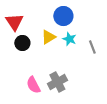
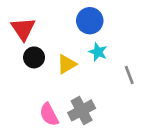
yellow triangle: (48, 37) -> (67, 64), moved
gray line: (92, 47) -> (129, 75), moved

